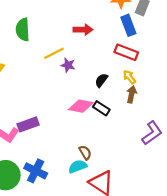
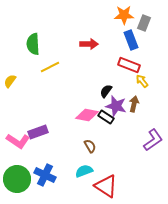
yellow line: (54, 53) -> (50, 67), moved
purple star: (68, 65) -> (116, 106), moved, size x1.5
yellow arrow: (129, 77) -> (142, 81), moved
brown semicircle: (85, 152) -> (90, 146), moved

